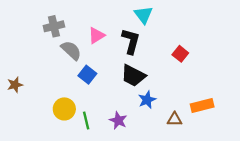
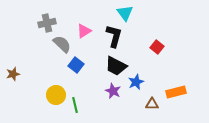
blue star: (147, 100) -> (136, 82), moved
purple star: (118, 120) -> (113, 91), moved

